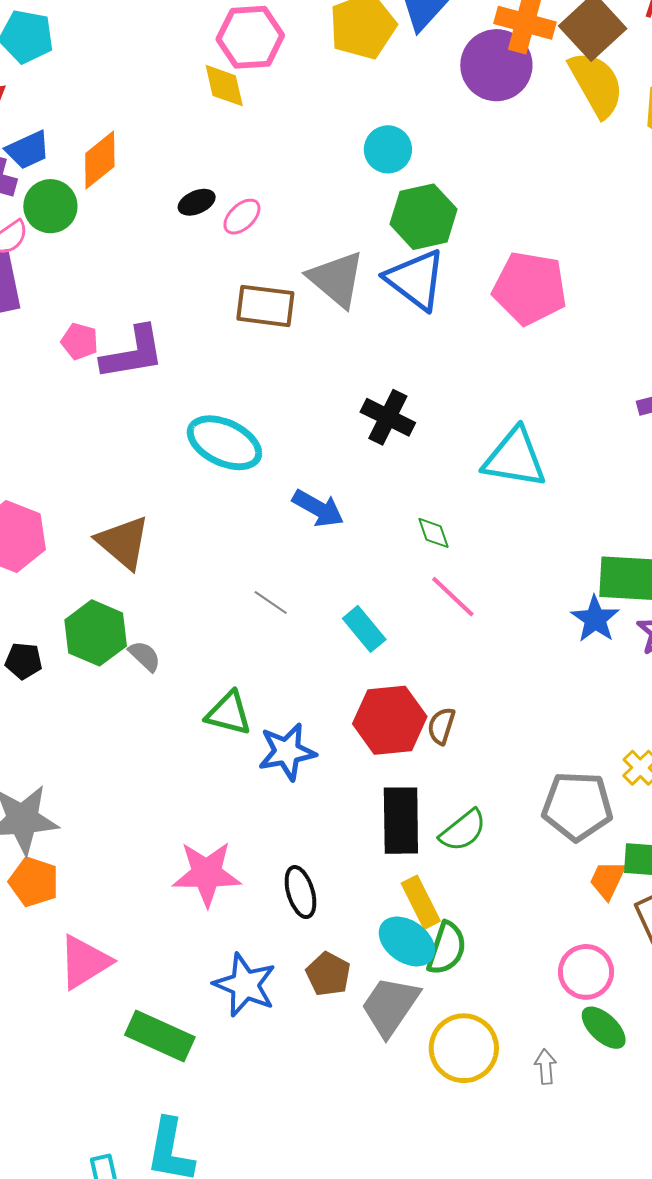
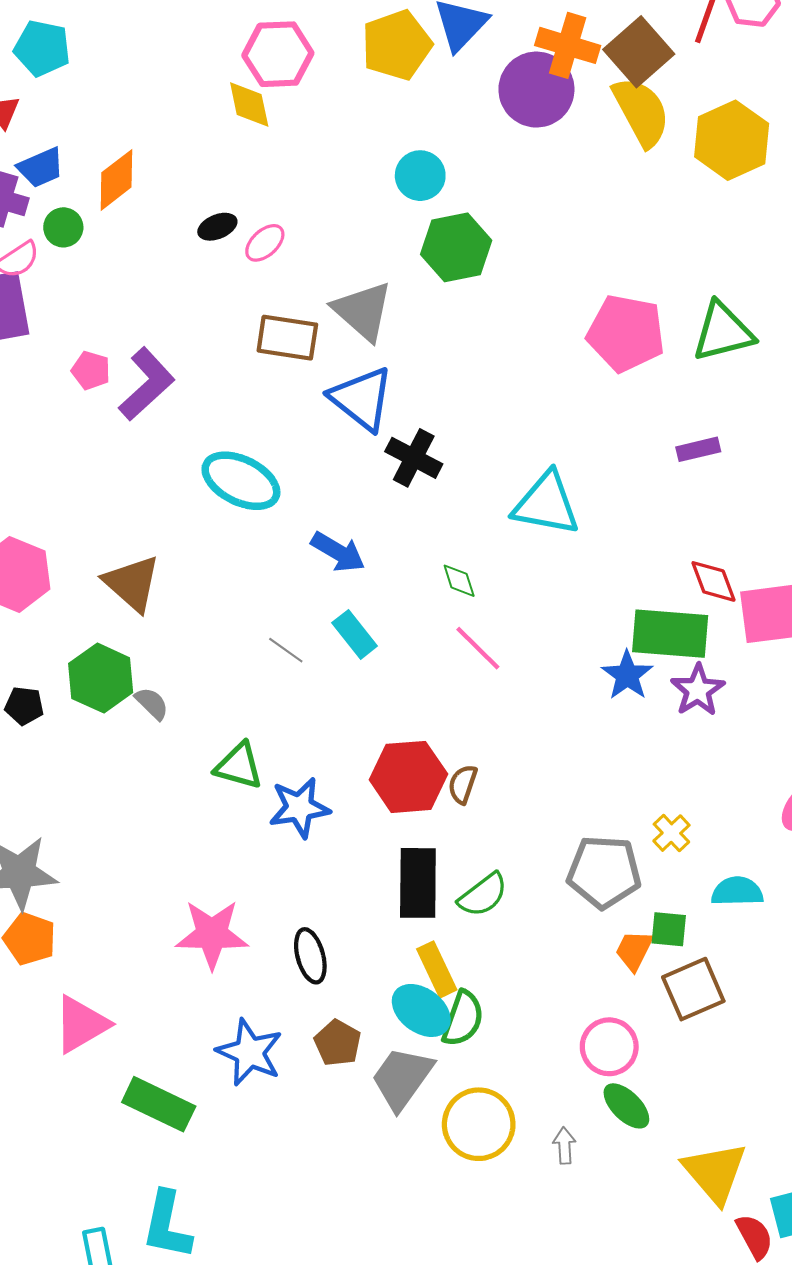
green circle: (50, 206) -> (63, 227), size x0.7
blue triangle: (416, 280) -> (362, 399), moved
pink pentagon: (530, 288) -> (626, 333), moved
purple L-shape: (133, 353) -> (147, 384), turned -34
cyan rectangle: (364, 629) -> (355, 634), moved

